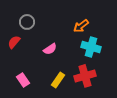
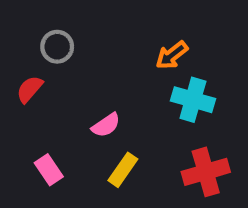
pink semicircle: (50, 49) -> (106, 125), moved
red cross: (85, 76) -> (206, 172), moved

